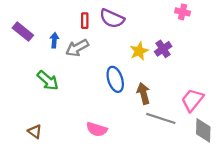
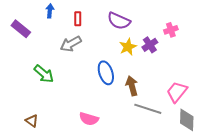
pink cross: (183, 12) -> (171, 30), moved, turned -32
purple semicircle: (112, 18) -> (119, 21), moved
blue arrow: (54, 40) -> (50, 11), moved

